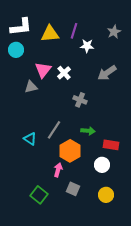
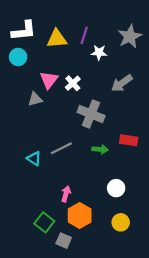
gray star: (114, 32) -> (130, 36), size x1.5
gray cross: (80, 100) -> (91, 114), size x1.6
gray line: (54, 130) -> (61, 148), turned 30
red rectangle: (111, 145) -> (129, 140), moved
orange hexagon: (70, 151) -> (80, 215), moved
gray square: (73, 189) -> (64, 241), moved

